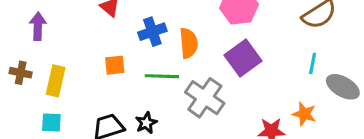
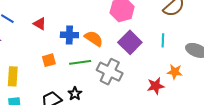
blue cross: (152, 32) -> (69, 35), turned 30
orange semicircle: (189, 43) -> (94, 39), turned -42
cyan line: (313, 63) -> (163, 40), moved

